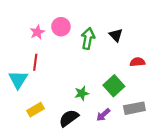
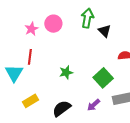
green arrow: (88, 38) -> (87, 18), moved
green star: (82, 93) -> (66, 72), moved

